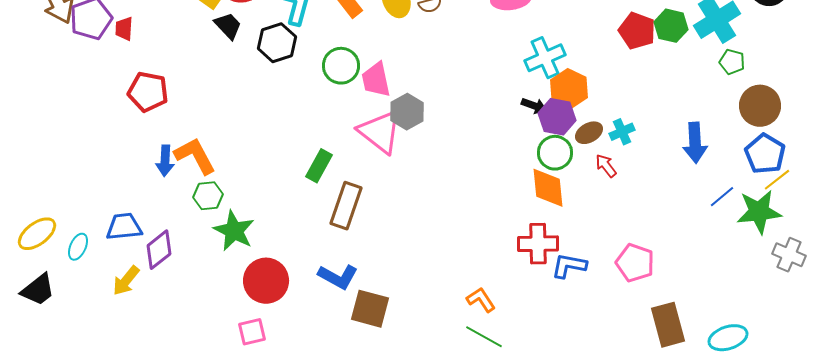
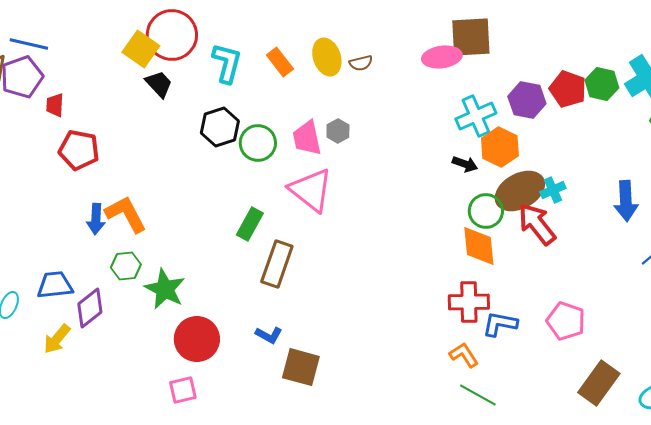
red trapezoid: (124, 29) -> (55, 105), moved
black hexagon: (277, 43) -> (220, 127), moved
green circle: (341, 66) -> (258, 143), moved
gray hexagon: (407, 112) -> (338, 131), moved, size x0.7
purple hexagon: (557, 117) -> (527, 100), moved
brown ellipse: (589, 133) -> (520, 191), size x1.8
red arrow: (606, 166) -> (537, 224), size x1.8
green hexagon: (208, 196) -> (126, 266), moved
blue L-shape: (338, 277) -> (269, 335), size x0.7
orange L-shape: (481, 300) -> (464, 355), moved
brown rectangle: (668, 325) -> (599, 383), turned 51
green line: (484, 337) -> (478, 395), moved

